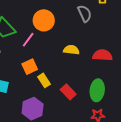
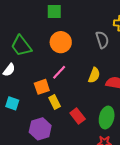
pink line: (28, 40) -> (59, 72), moved
yellow semicircle: (71, 50) -> (94, 75), moved, turned 98

